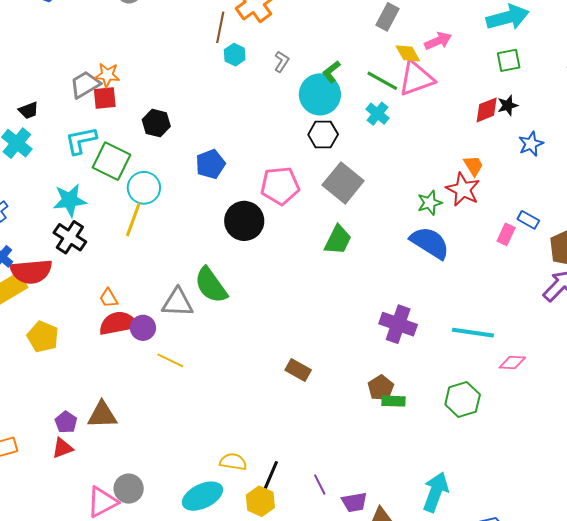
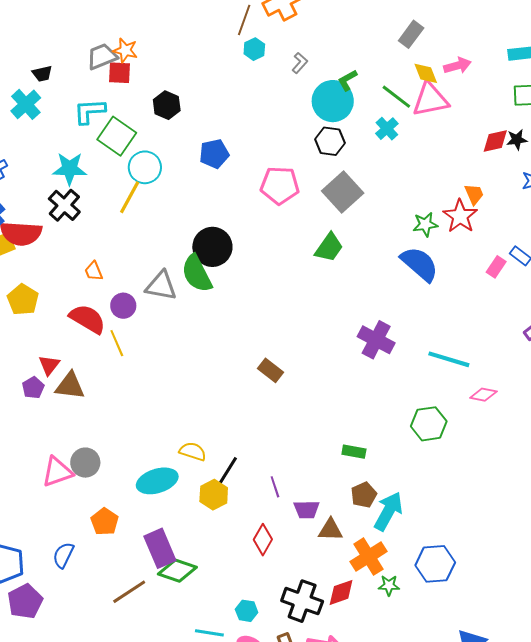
black circle: (244, 221) -> (212, 247), moved
red semicircle: (118, 323) -> (88, 319), moved, turned 33
yellow line: (170, 360) -> (117, 343), moved, turned 32
brown pentagon: (381, 388) -> (364, 495), moved
green rectangle: (394, 401) -> (354, 452), moved
red triangle: (62, 448) -> (49, 365), moved, turned -40

